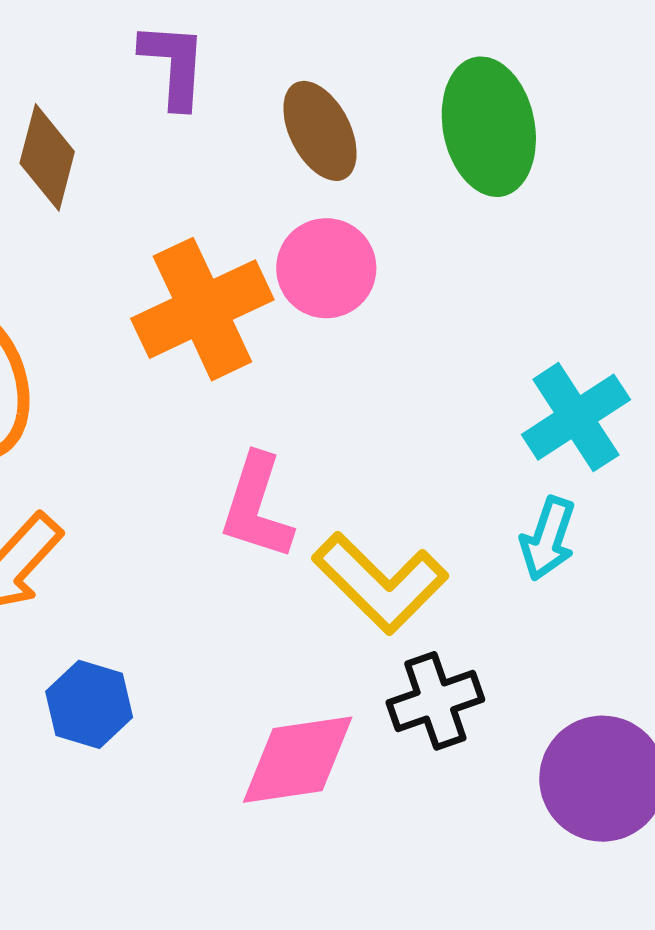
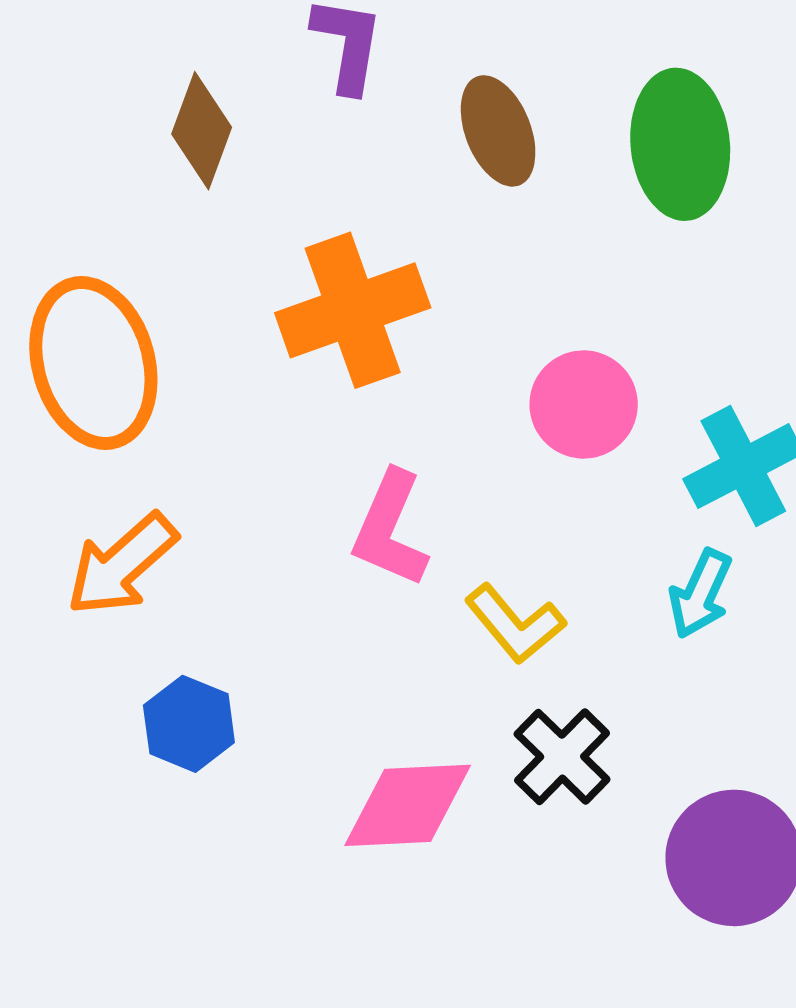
pink circle: (326, 268) -> (584, 404), moved
yellow L-shape: (380, 583) -> (515, 624), size x0.7
black cross: (435, 701) -> (562, 757), turned -32

